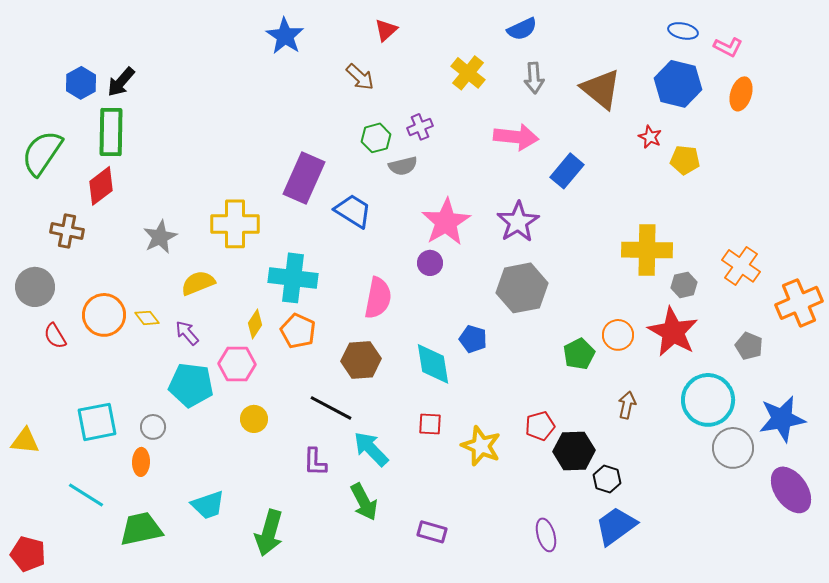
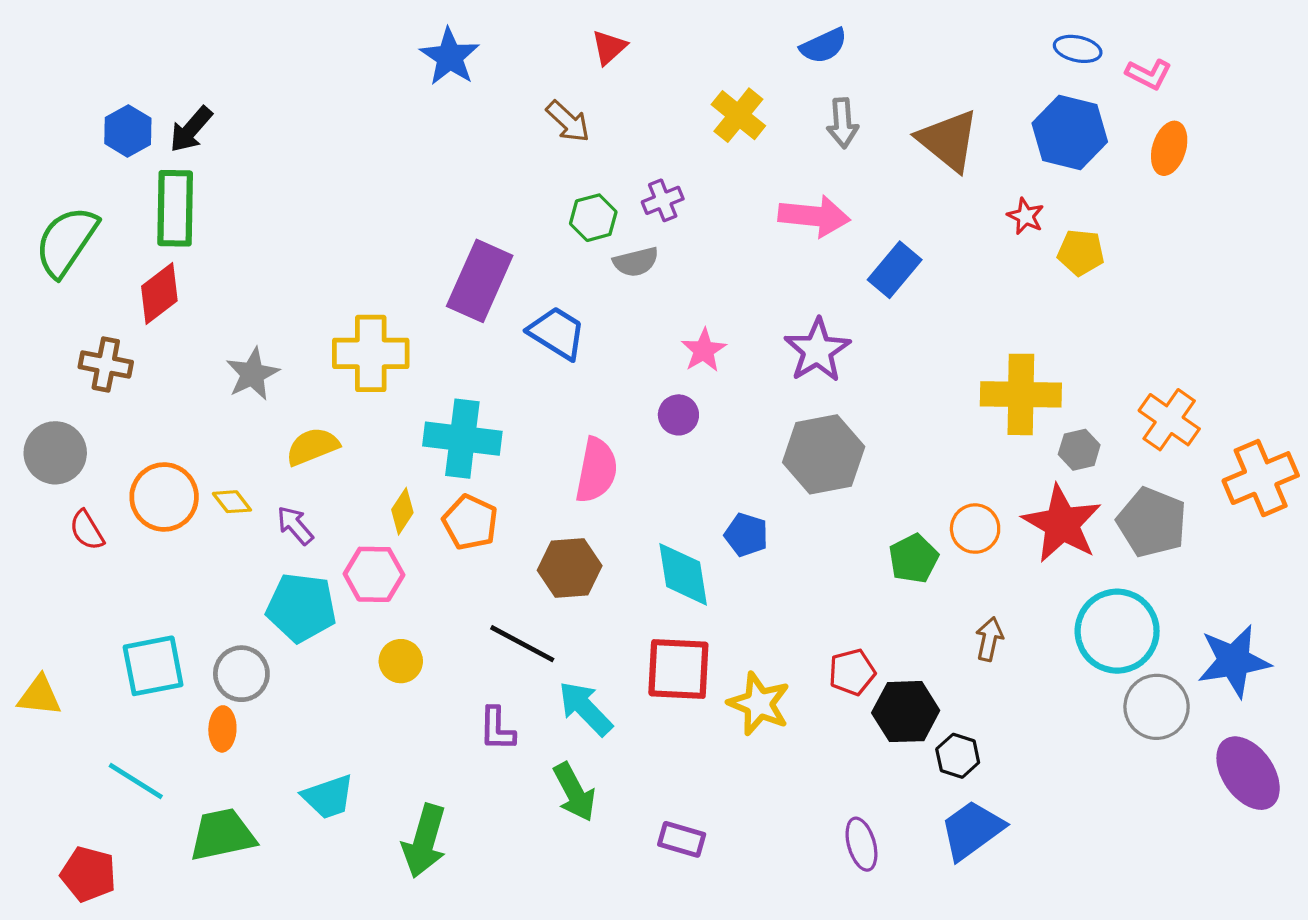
pink star: (446, 222) -> (704, 350), size x0.6
gray pentagon: (749, 346) -> (1152, 522), moved, size x1.6
red square: (430, 424) -> (678, 669), size x1.8
gray circle: (153, 427) -> (241, 674), size x1.4
red pentagon: (28, 554) -> (88, 874), moved

